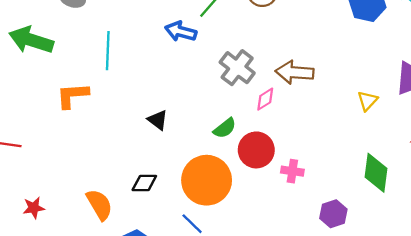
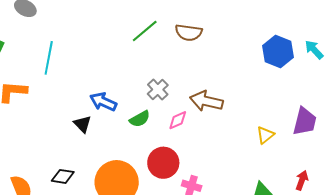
blue arrow: (181, 32) -> (103, 102), moved
gray cross: (237, 68) -> (158, 90), size x0.7
green semicircle: (225, 128) -> (140, 119), moved

